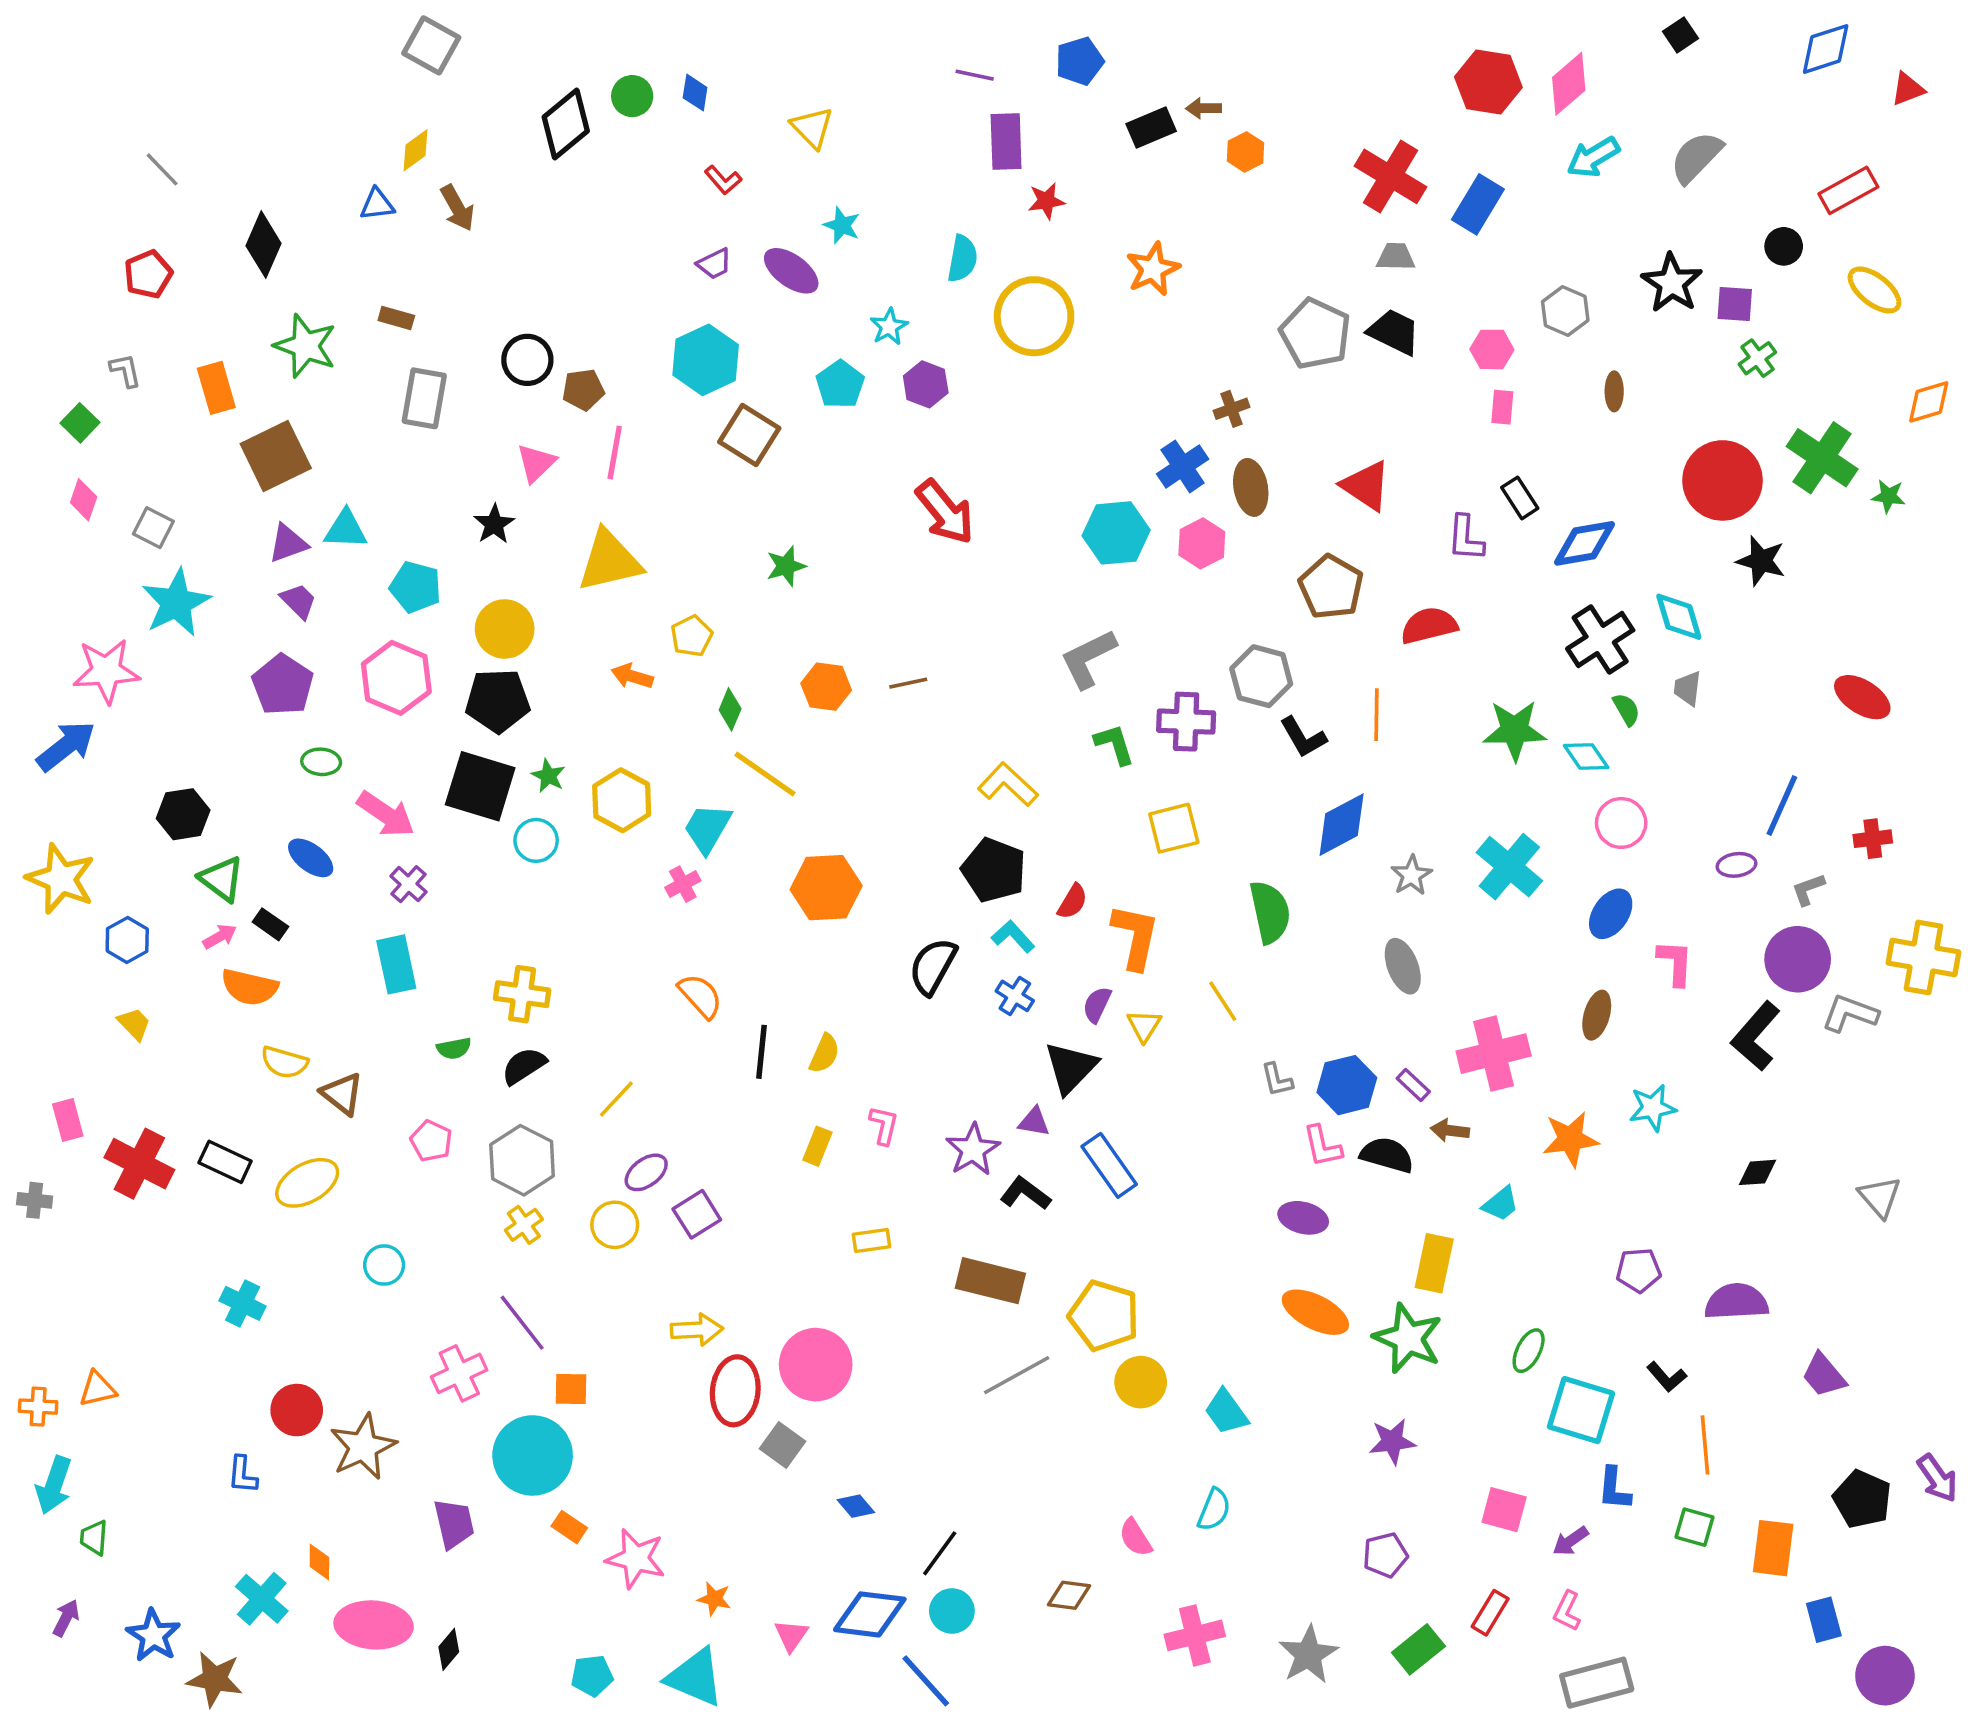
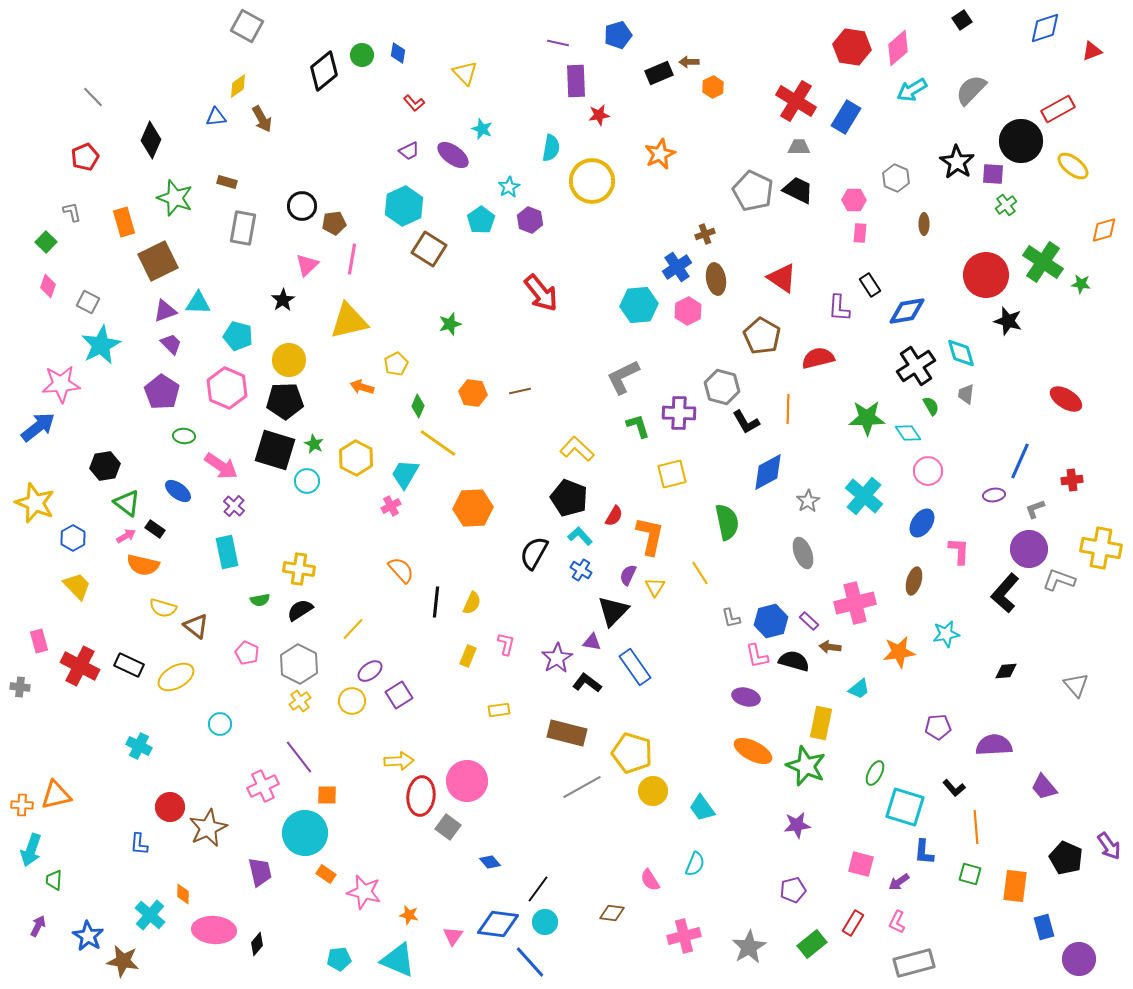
black circle: (1784, 246) -> (1021, 141), size x2.0
yellow trapezoid: (134, 1024) -> (77, 586), size x1.4
orange triangle: (98, 1389) -> (56, 795), size x1.4

